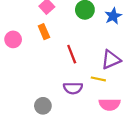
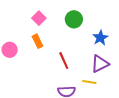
blue star: (113, 16) -> (100, 38), moved

